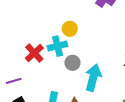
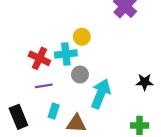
red cross: (34, 53) -> (39, 58), turned -30
purple line: (14, 81) -> (44, 86), moved

